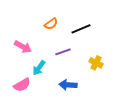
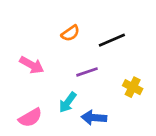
cyan arrow: (39, 68) -> (68, 102), moved

